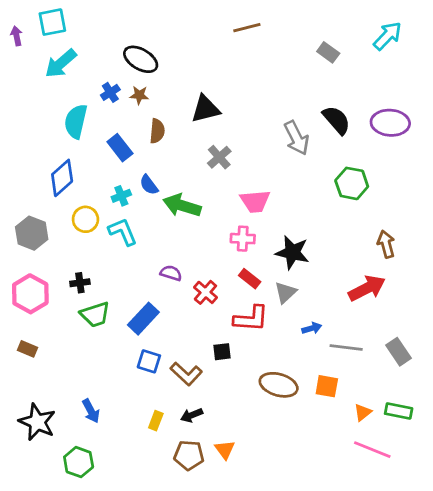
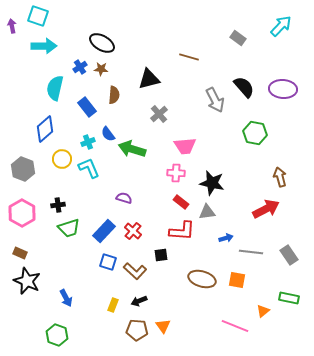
cyan square: (52, 22) -> (38, 16), turned 30
brown line: (247, 28) -> (189, 57), moved, turned 30
cyan arrow: (61, 63) -> (44, 46), turned -140
red cross: (205, 292) -> (133, 231), moved
gray triangle: (285, 292) -> (207, 212), turned 36
orange triangle: (363, 412) -> (263, 311), moved
black star: (37, 422) -> (27, 281), moved
pink line: (372, 450) -> (235, 326), moved

